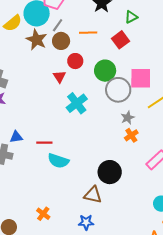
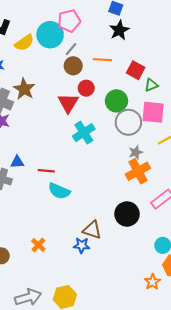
green triangle: (131, 17) -> (151, 85), moved
brown star: (37, 40) -> (24, 89), moved
red square: (121, 40) -> (136, 70), turned -30
red triangle: (59, 77) -> (68, 103), size x1.5
orange cross: (131, 135) -> (138, 171), size x1.6
black circle: (110, 172) -> (127, 214), moved
blue star: (86, 222) -> (82, 245), moved

